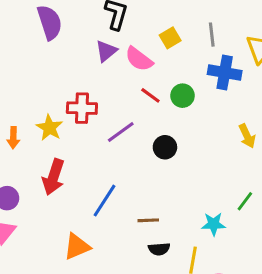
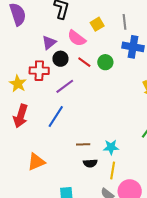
purple triangle: (106, 51) -> (49, 43), moved
black circle: (165, 147) -> (60, 59), moved
blue line: (104, 201) -> (56, 117), moved
cyan star: (214, 224) -> (111, 147), moved

